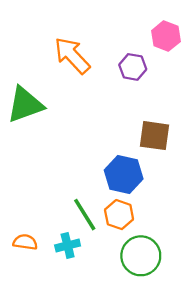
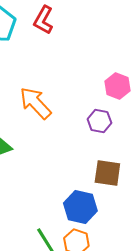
purple hexagon: (133, 67) -> (99, 121), moved

